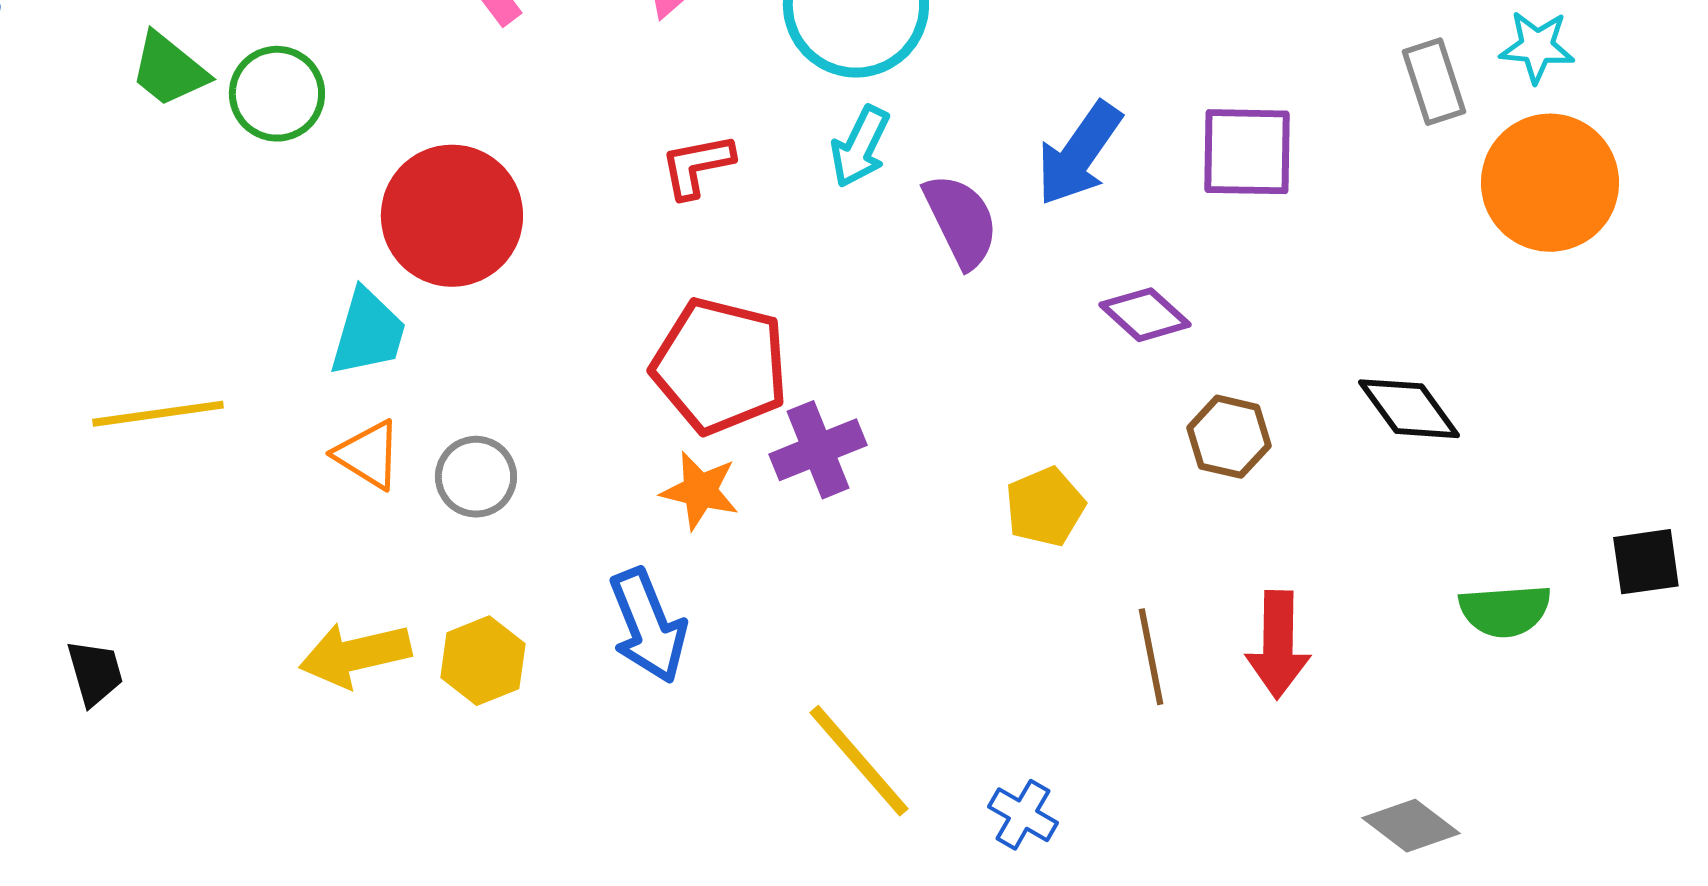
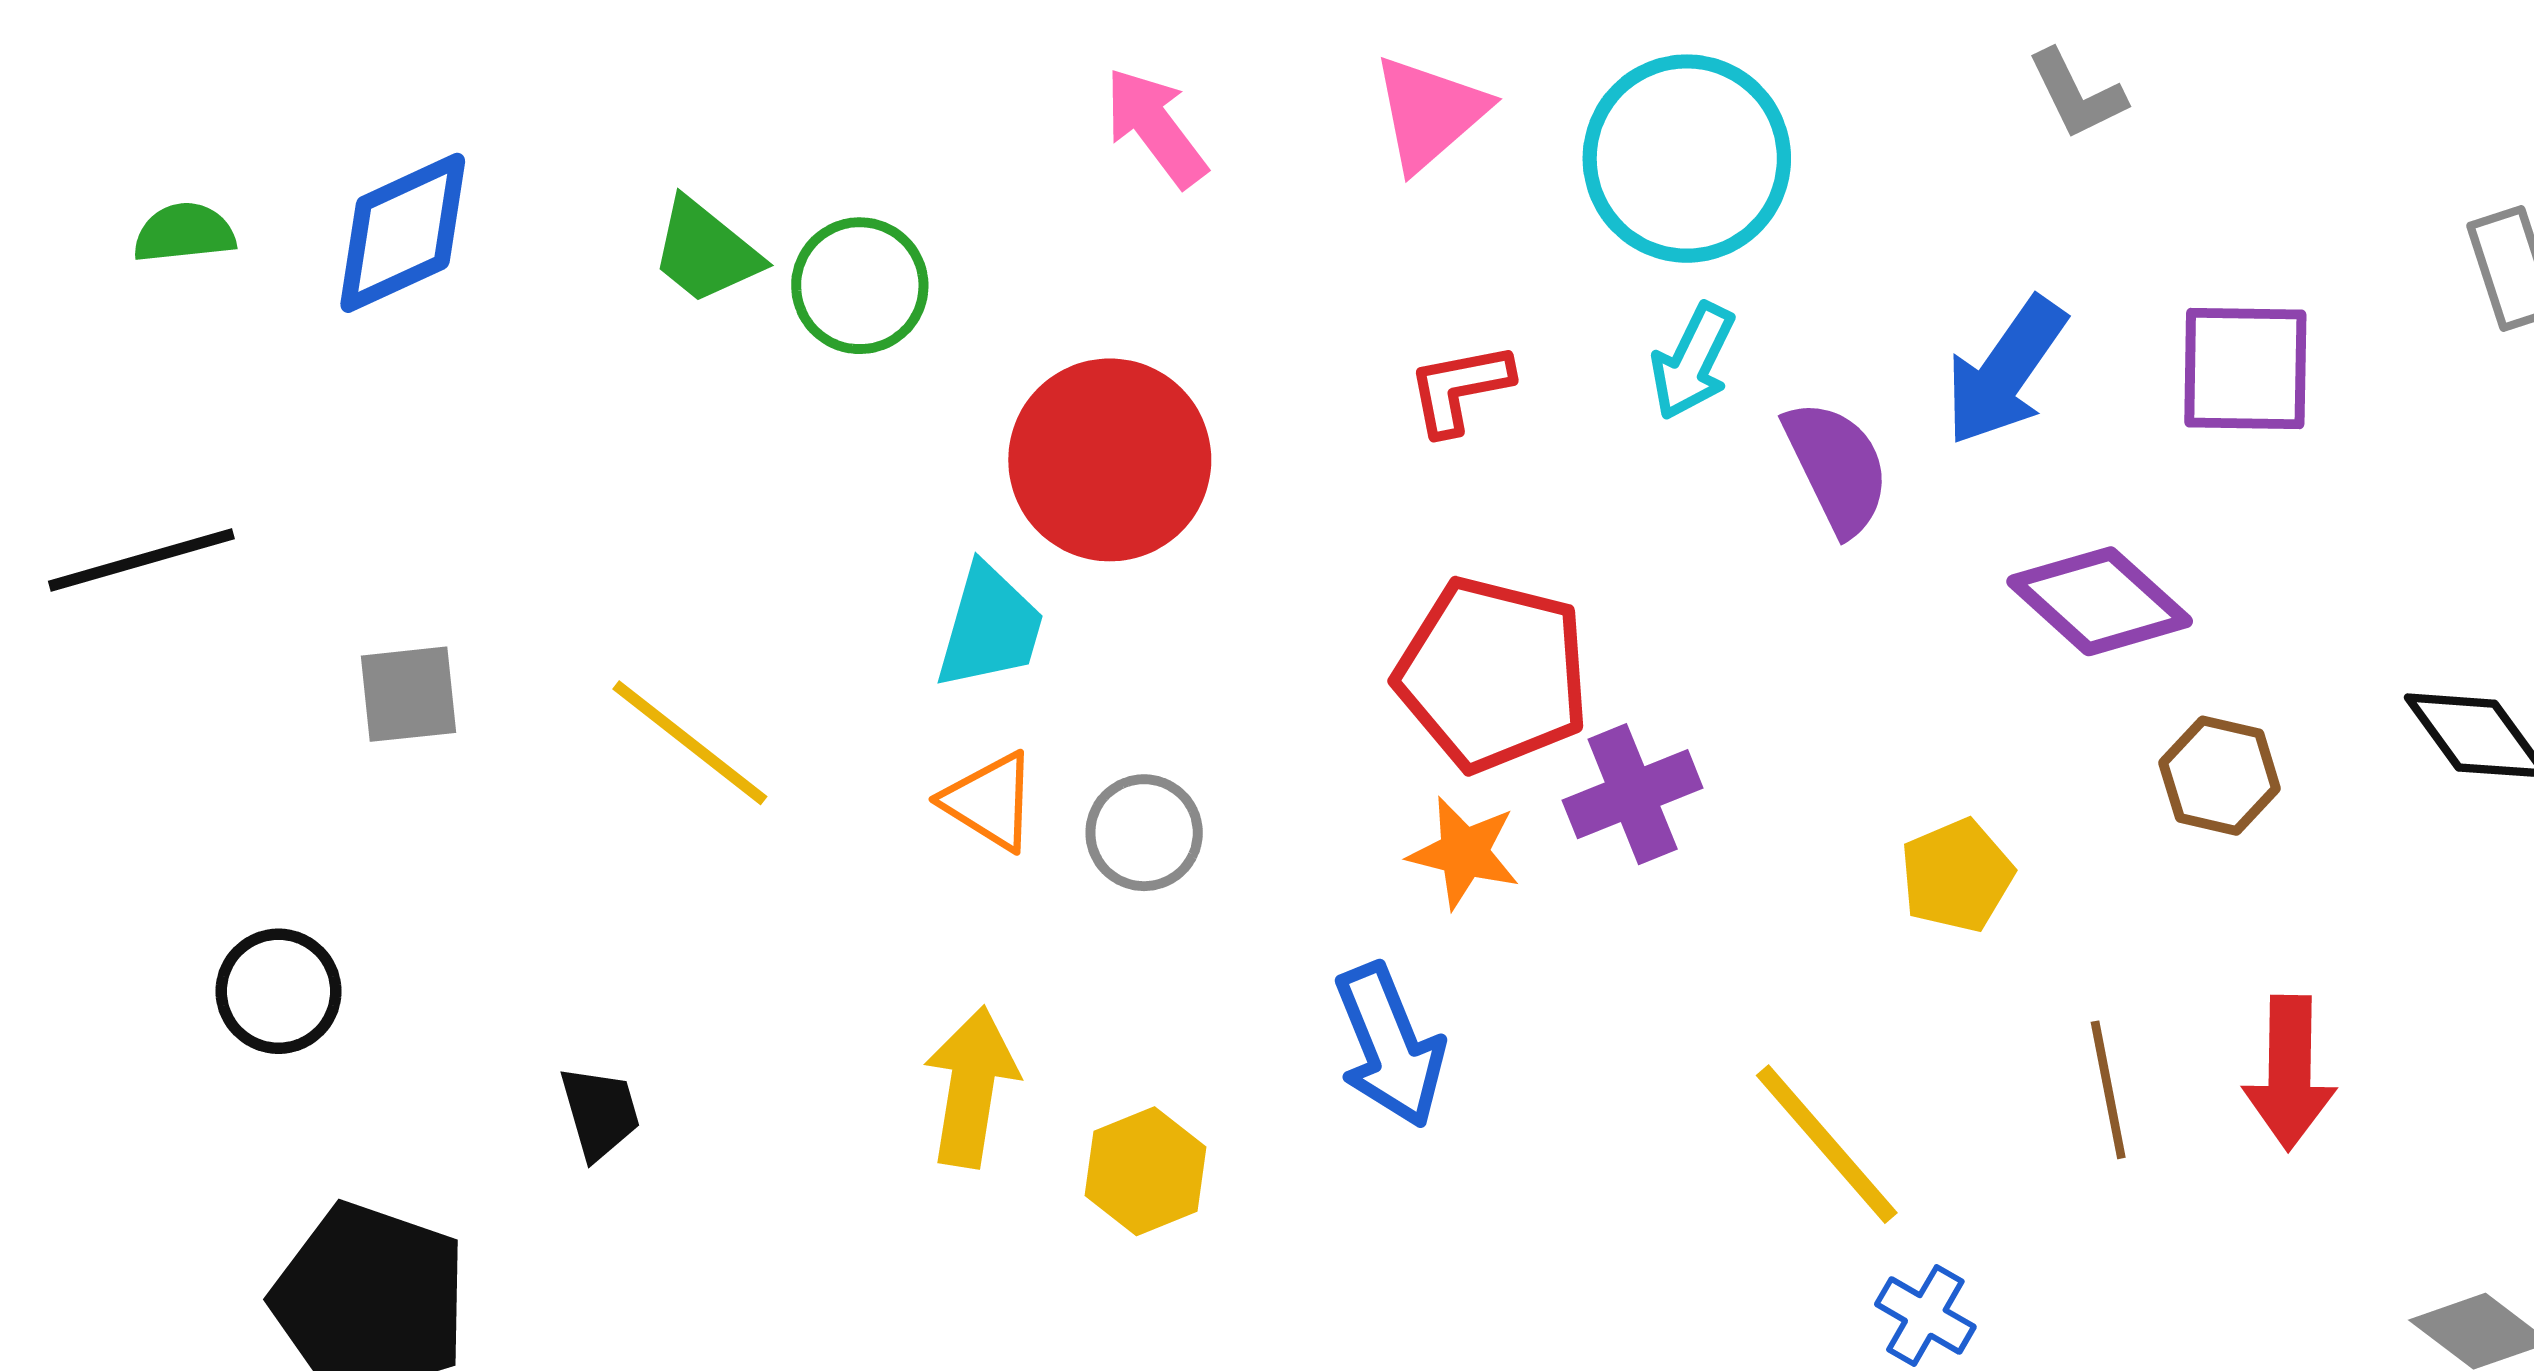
purple diamond: (1145, 315) -> (2100, 601), size x1.4
yellow line: (158, 414) -> (690, 743), turned 46
yellow arrow: (355, 655) -> (971, 1087), turned 112
yellow hexagon: (483, 661) -> (1145, 1171), moved
yellow line: (859, 761) -> (1827, 1144), moved

